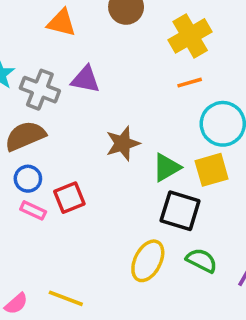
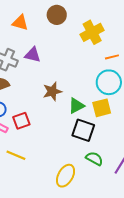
orange line: (190, 83) -> (112, 57), moved
yellow ellipse: (148, 261) -> (66, 176), moved
yellow line: (66, 298) -> (16, 155), moved

